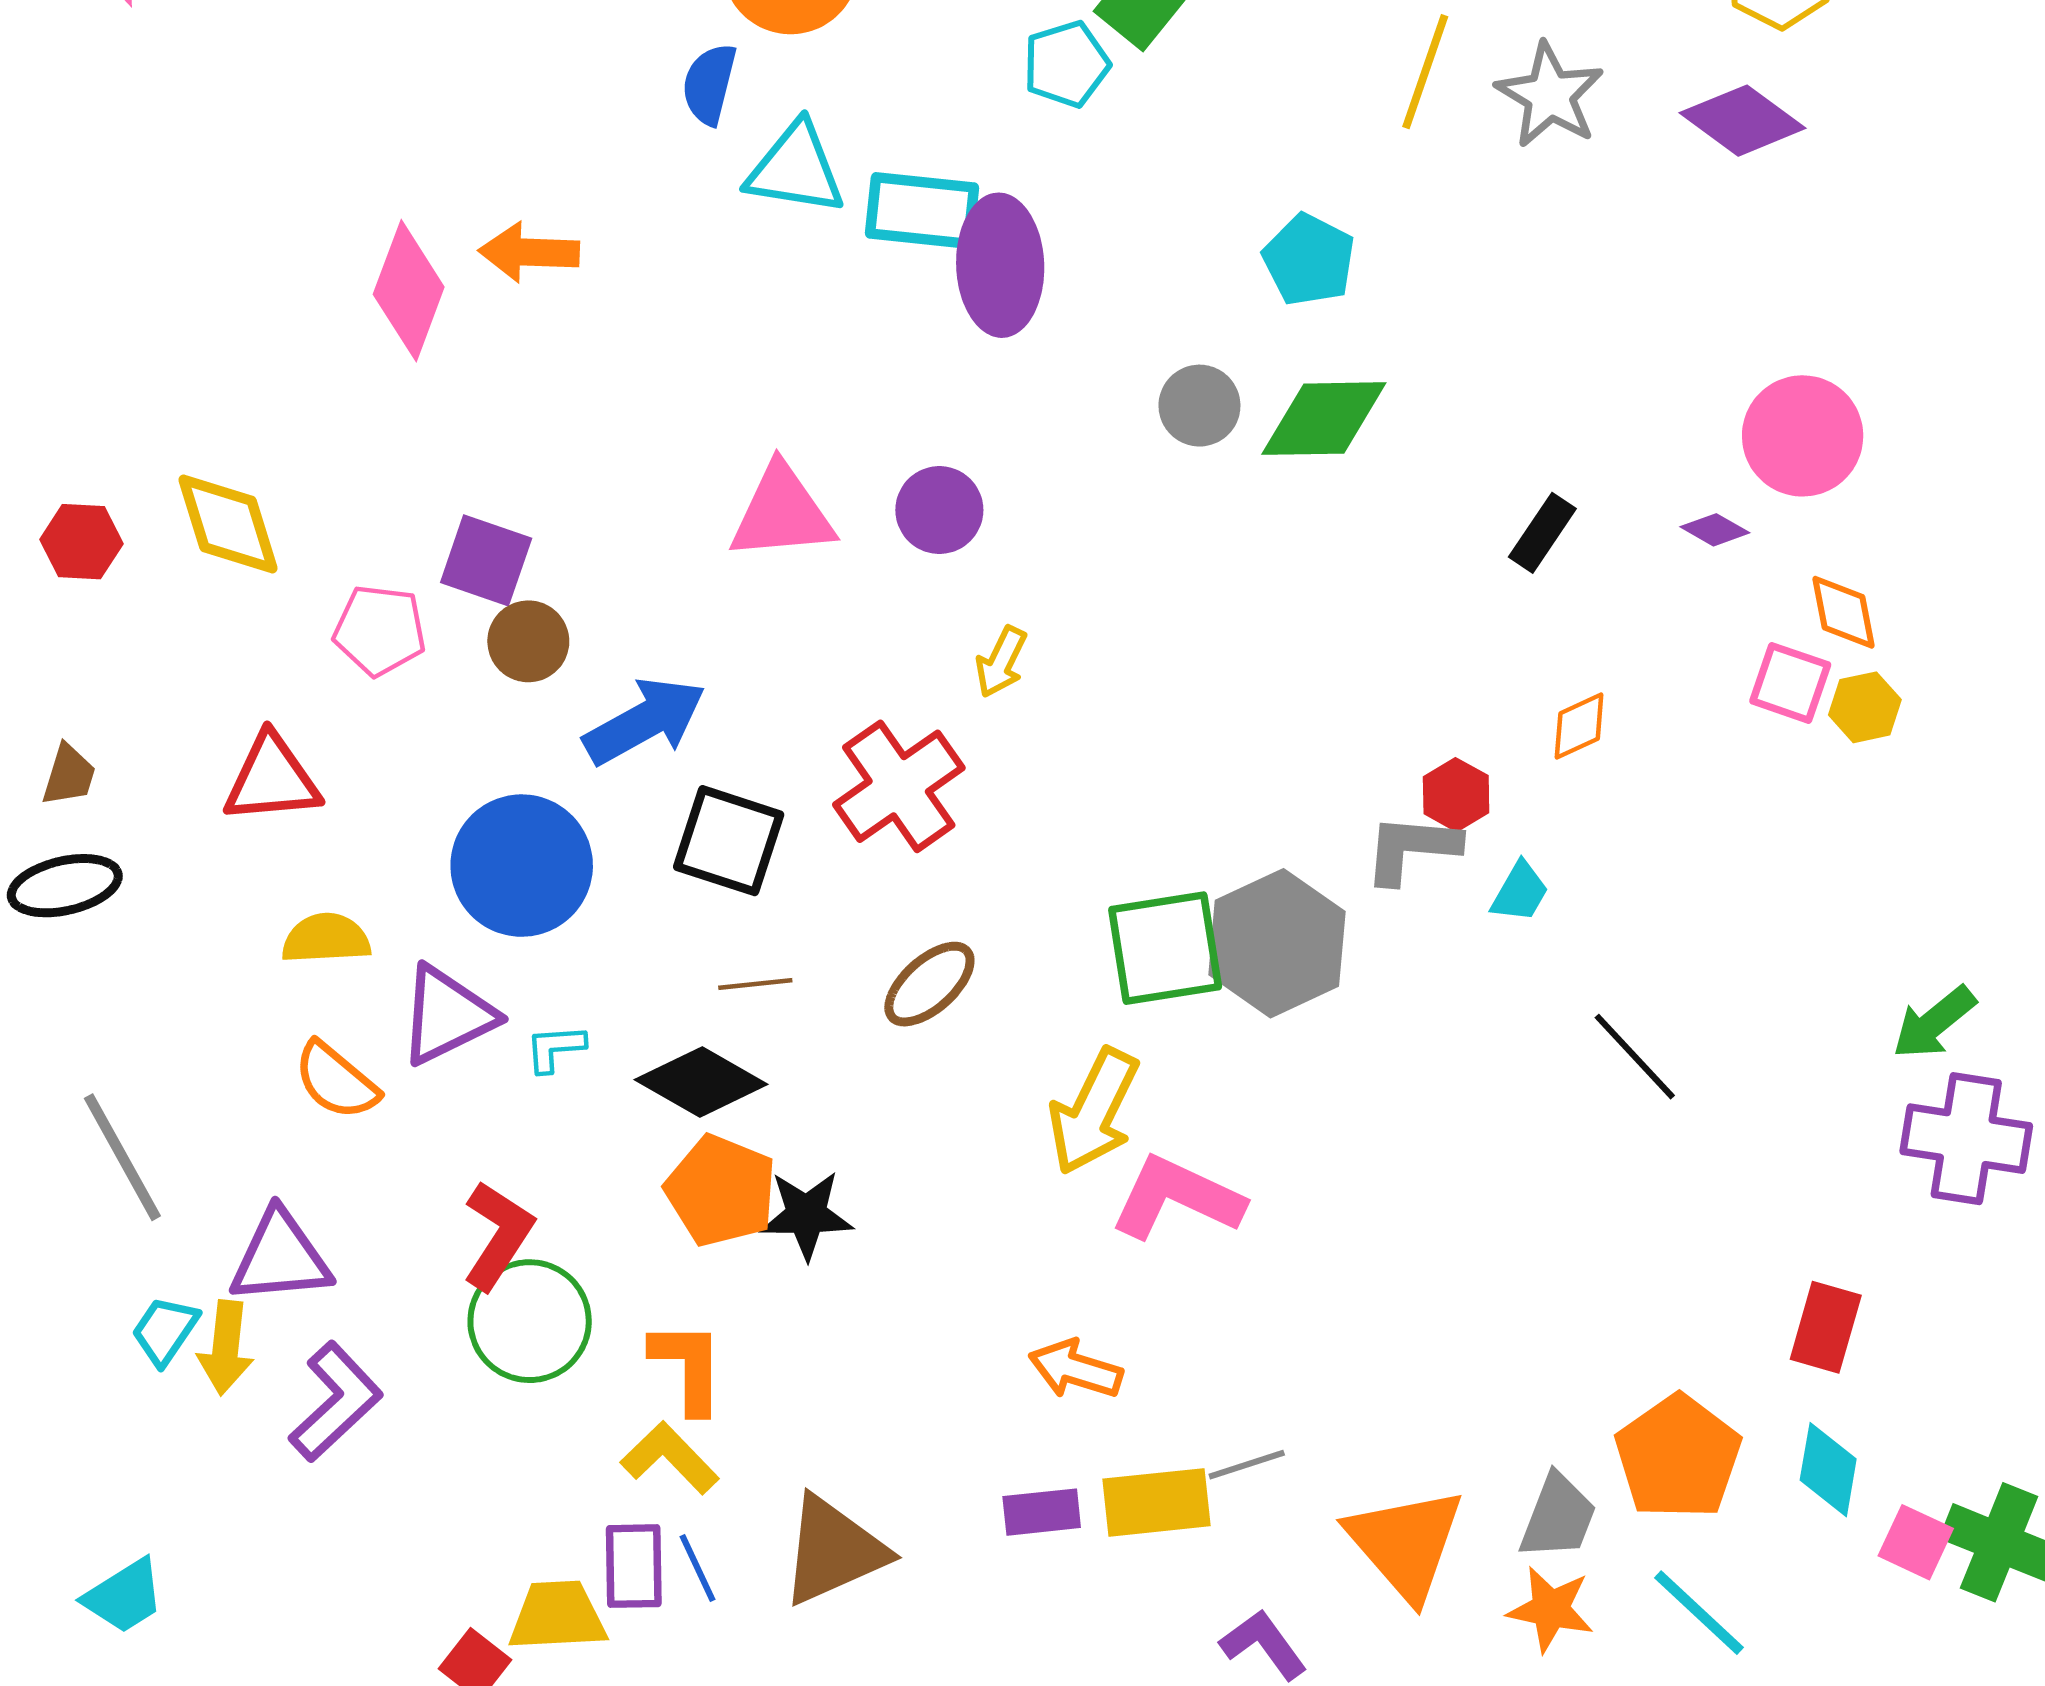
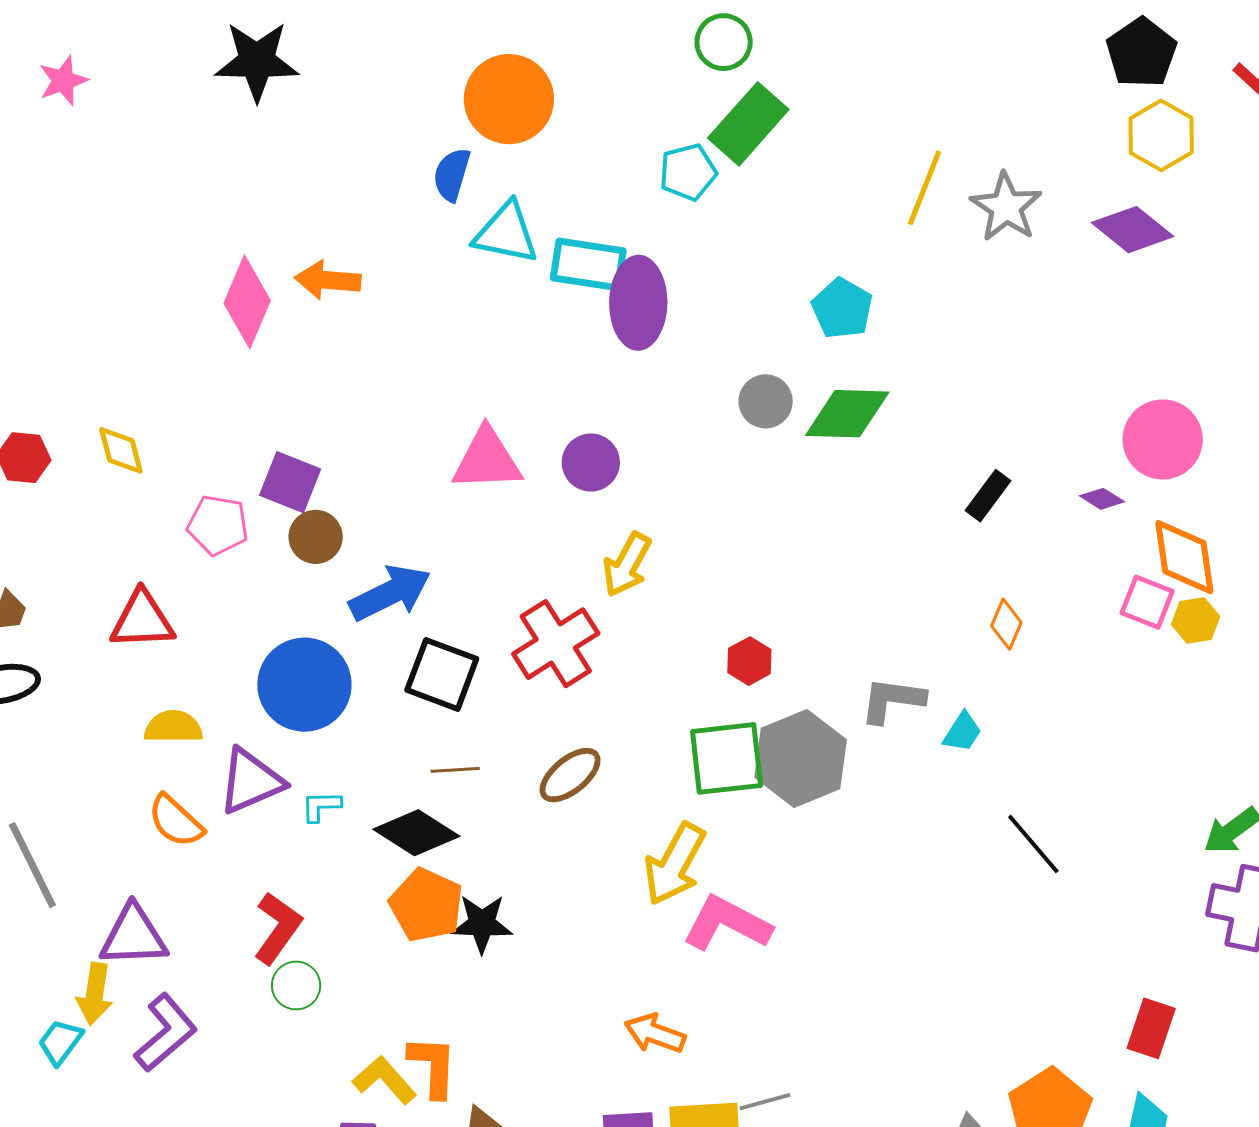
yellow diamond: (228, 524) -> (121, 450), size x0.7
orange diamond: (1844, 612) -> (1184, 557), size x1.5
yellow arrow: (1001, 662) -> (627, 565), size x1.4
orange diamond: (1579, 726) -> (1006, 624), turned -45
red hexagon: (1456, 795) -> (749, 661), moved
green circle: (530, 1321) -> (296, 985), size x0.6
cyan trapezoid: (165, 1331) -> (60, 1042), moved
orange L-shape: (688, 1367) -> (433, 1066), moved

